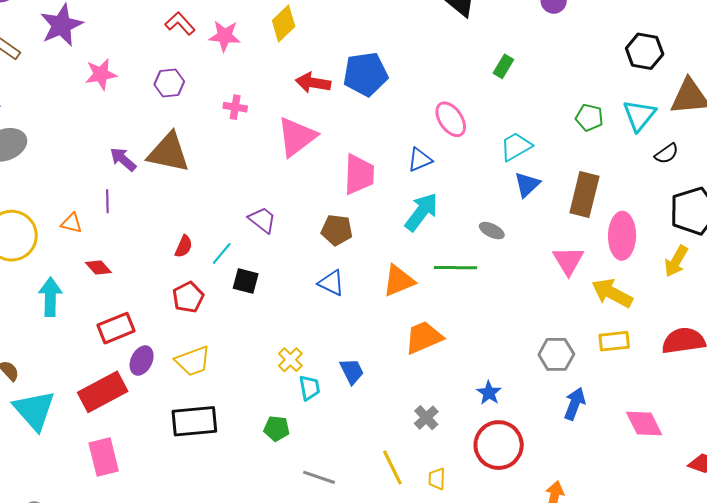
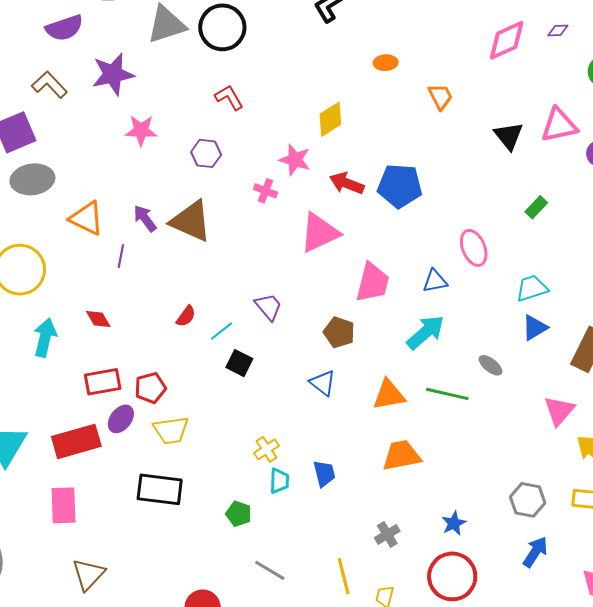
pink star: (225, 36) -> (295, 160), moved
orange triangle: (72, 223) -> (87, 218), moved, size x1.6
red pentagon: (188, 297) -> (150, 388), moved

